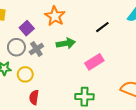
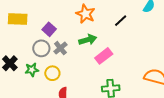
orange star: (55, 16) -> (86, 14), moved
pink rectangle: (94, 62) -> (104, 56), moved

